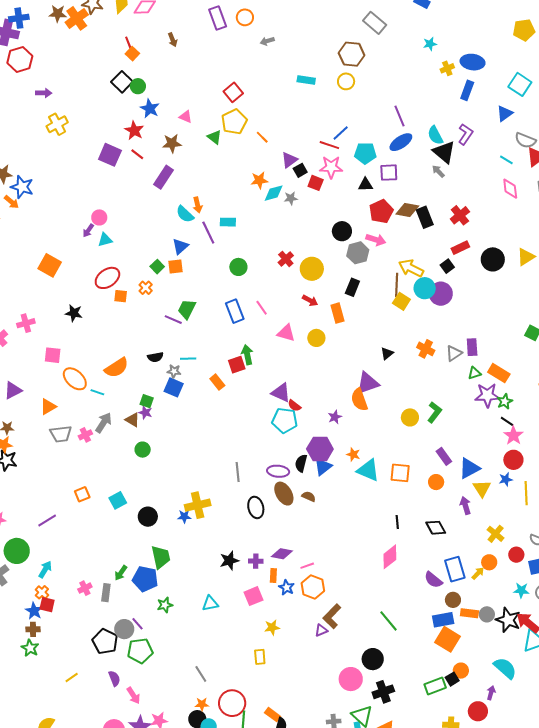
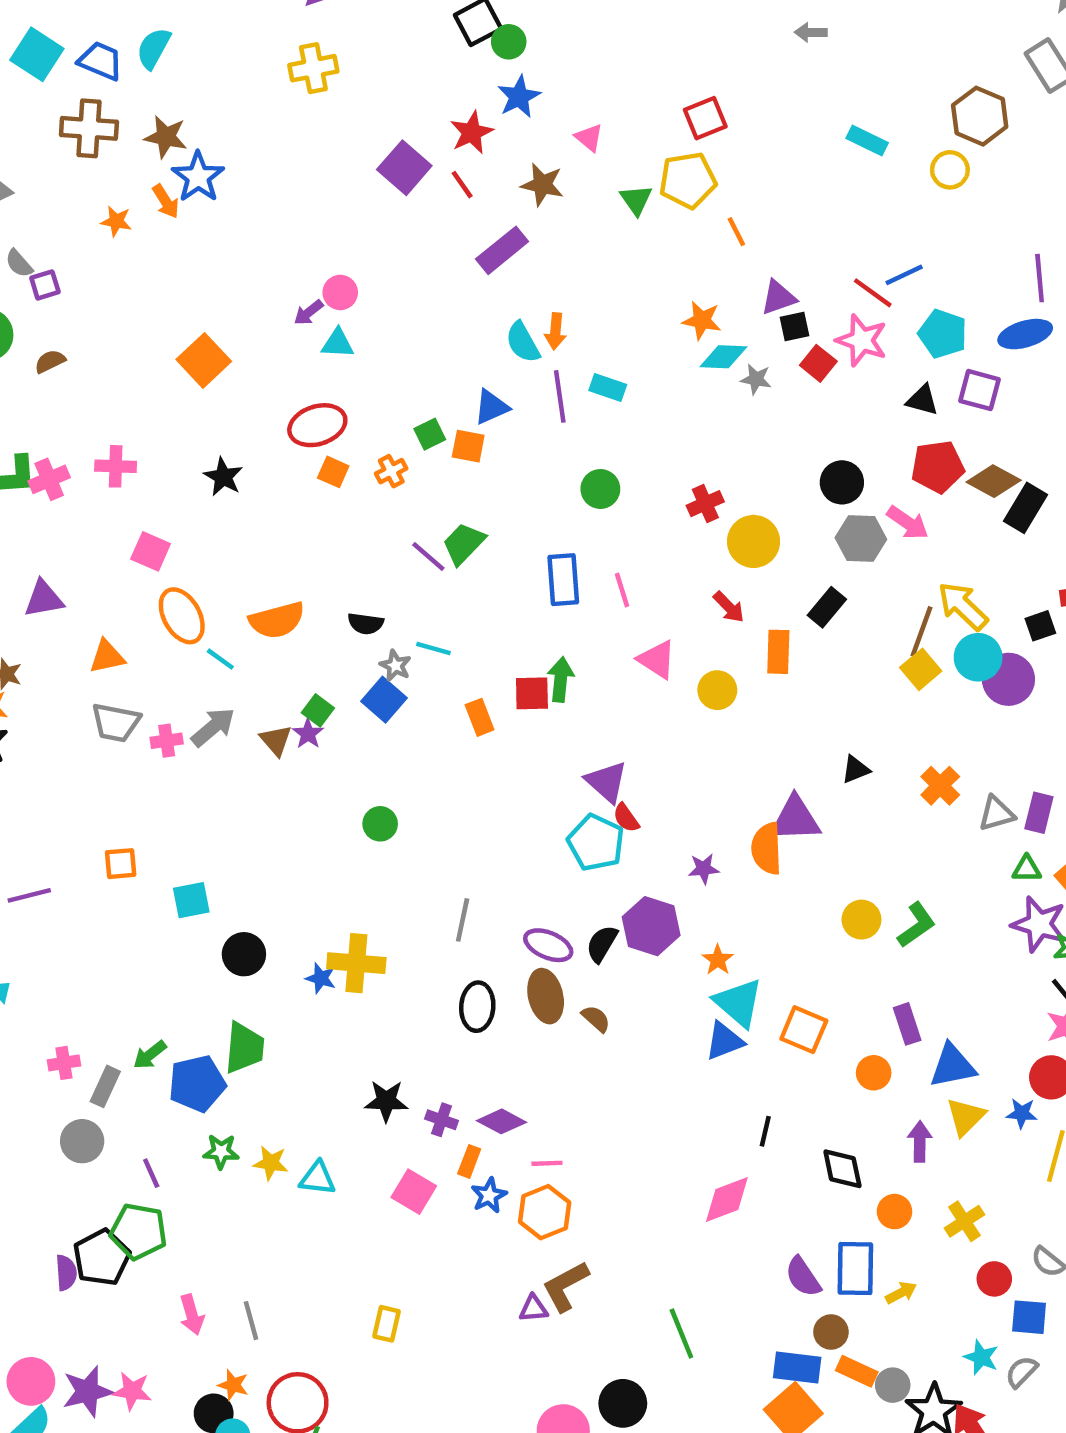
black rectangle: (425, 217) -> (1026, 508), turned 35
green circle: (143, 450) -> (380, 824), moved
blue triangle: (323, 467) -> (724, 1041), moved
orange circle: (489, 562) -> (894, 1212), moved
blue pentagon: (145, 579) -> (197, 1084), turned 30
pink square: (254, 596) -> (414, 1192), turned 36
yellow star: (272, 627) -> (271, 1163), moved
gray circle: (124, 629) -> (82, 1141), moved
black pentagon: (105, 641) -> (102, 1258), moved
pink arrow: (133, 695) -> (192, 1315), moved

